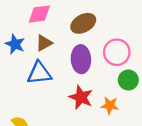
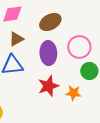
red star: (81, 97) -> (48, 86), turned 30

